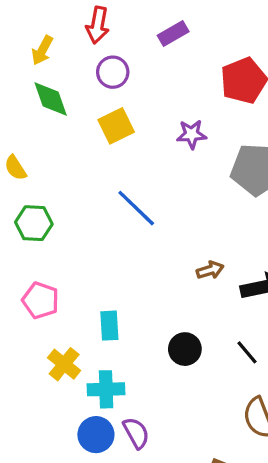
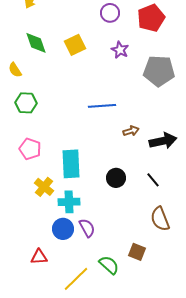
purple circle: (113, 72) -> (110, 13), moved
green diamond: (51, 99) -> (36, 43), moved
purple star: (192, 134) -> (120, 50), turned 30
blue line: (136, 208) -> (102, 106), moved, turned -48
cyan rectangle: (109, 326) -> (71, 164), size x1.6

